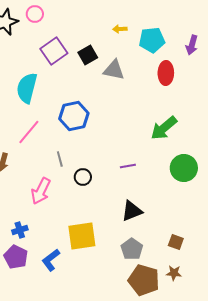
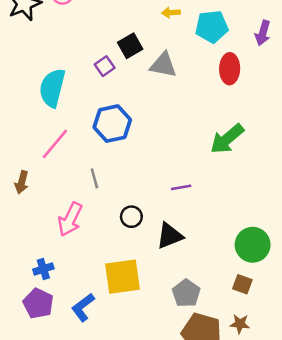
purple square: (54, 51) -> (105, 66), moved, size x0.6
green circle: (184, 168) -> (253, 245), moved
black circle: (83, 177) -> (131, 217), moved
black triangle: (132, 211) -> (170, 236), moved

